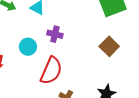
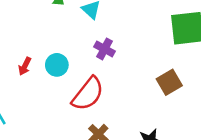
cyan circle: (28, 47) -> (57, 65), moved

